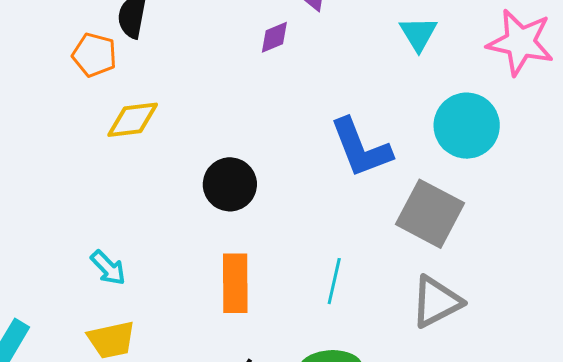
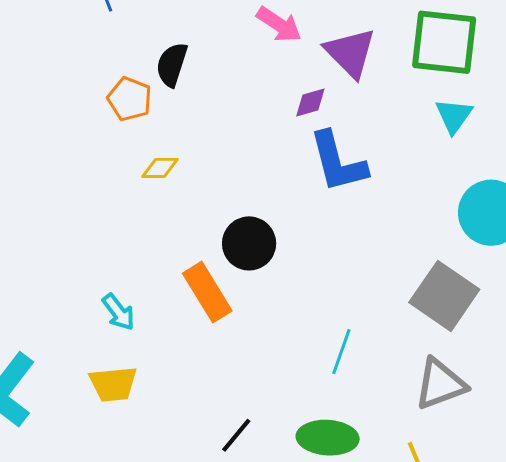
yellow diamond: (133, 120) -> (160, 168), size x0.7
blue L-shape: (361, 148) -> (338, 162), moved
orange rectangle: (235, 283) -> (207, 292), moved, turned -38

